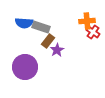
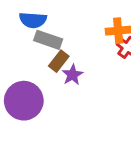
blue semicircle: (24, 23) -> (33, 20), moved

